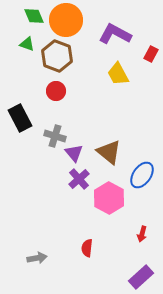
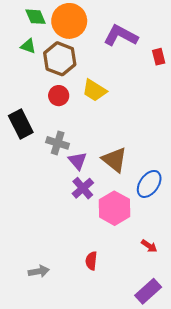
red rectangle: (151, 54) -> (159, 57), turned -42
yellow trapezoid: (118, 74) -> (94, 90), moved, turned -30
red arrow: (142, 234) -> (149, 246), turned -70

